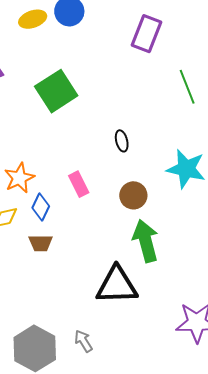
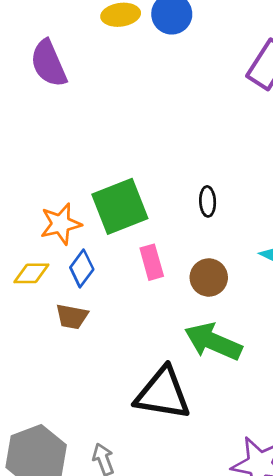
green square: (56, 91) -> (120, 206), moved
pink rectangle: (79, 184) -> (152, 262), moved
green arrow: (146, 241) -> (213, 342), turned -63

